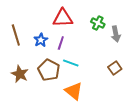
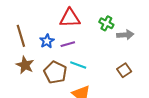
gray arrow: (116, 34) -> (125, 35), turned -84
purple line: (61, 43) -> (68, 44), turned 56
brown star: (20, 74) -> (25, 65), moved

